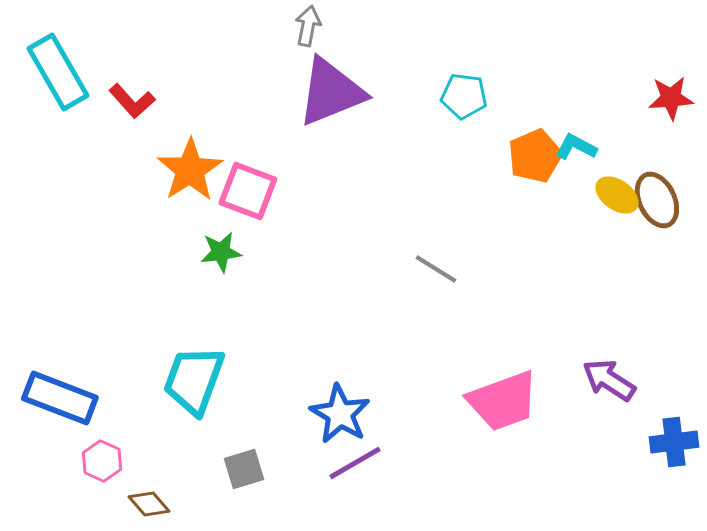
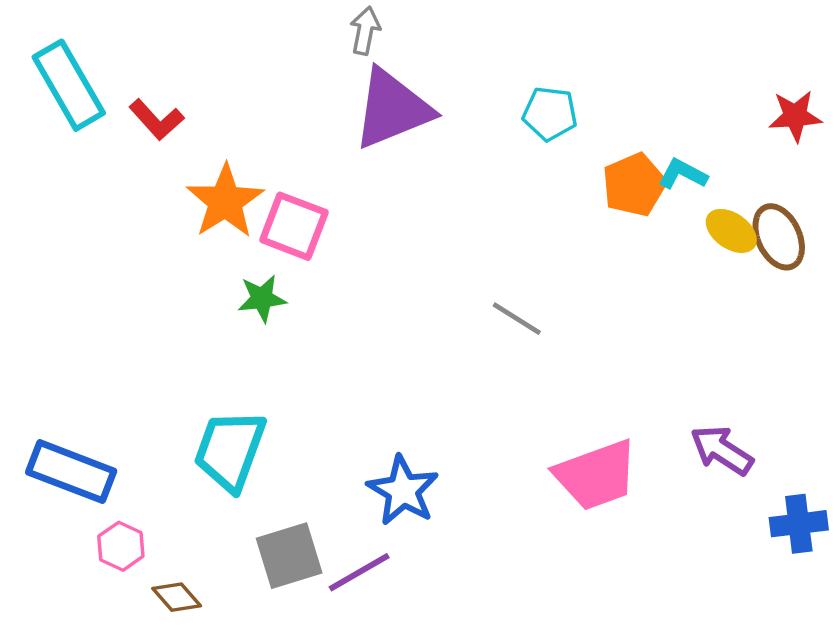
purple line: (355, 463) -> (359, 572), moved
gray square: (244, 469) -> (289, 556), size x1.4

